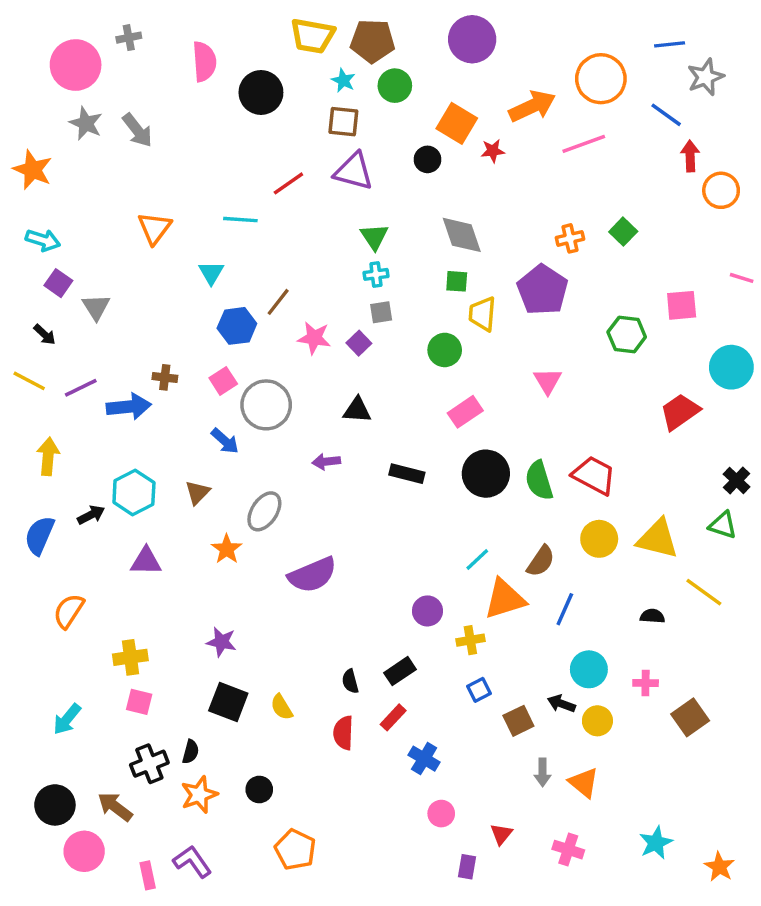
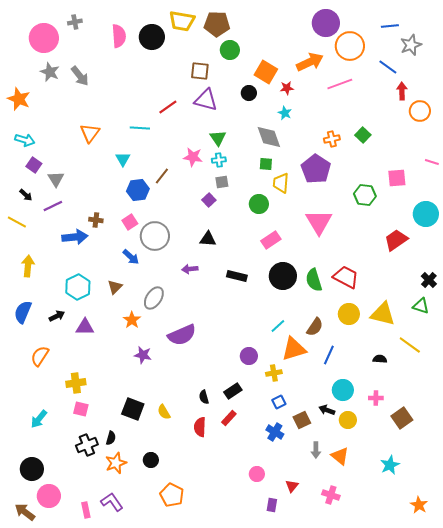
purple circle: (472, 39) -> (326, 23), moved
cyan star: (343, 80) -> (285, 113), moved
black circle: (261, 92) -> (152, 37), moved
pink star: (314, 338) -> (193, 157), moved
pink triangle: (548, 381) -> (319, 222), size x1.6
purple line: (81, 388) -> (53, 206), moved
black arrow: (91, 515) -> (57, 316), moved
purple star: (221, 642) -> (143, 355), moved
blue cross: (424, 759) -> (275, 432), moved
brown arrow: (115, 807) -> (25, 512), moved
cyan star: (656, 843) -> (390, 465), moved

